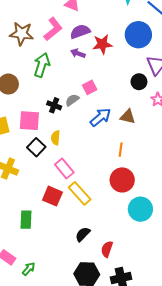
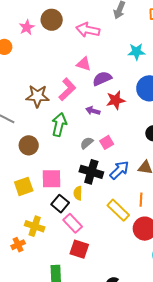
purple semicircle: (80, 32) -> (102, 79), moved
gray semicircle: (72, 100) -> (87, 143), moved
black cross: (54, 105) -> (91, 172), moved, size x1.6
pink rectangle: (64, 168) -> (73, 223), moved
yellow rectangle: (80, 193) -> (118, 210), moved

